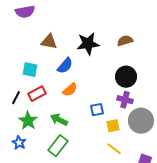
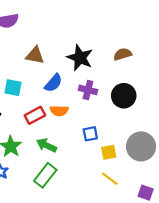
black star: (88, 44) -> (80, 58), turned 30
orange semicircle: (70, 90) -> (59, 111), turned 42
red rectangle: (37, 94) -> (35, 115), moved
purple cross: (125, 100) -> (88, 90), moved

